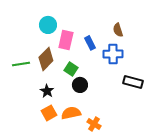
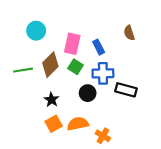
cyan circle: (48, 25) -> (36, 31), moved
blue cross: (113, 54) -> (103, 73), moved
green square: (71, 69) -> (76, 67), moved
black rectangle: (133, 82) -> (126, 90), moved

